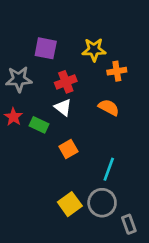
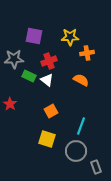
red star: (13, 117) -> (10, 104), moved
green rectangle: (39, 125) -> (29, 76), moved
yellow square: (70, 204) -> (47, 139), moved, turned -36

